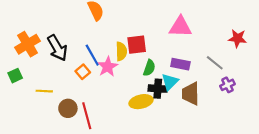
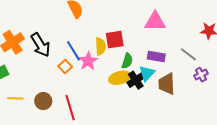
black cross: (158, 89) -> (136, 80), turned -36
yellow line: (44, 91) -> (15, 98), moved
yellow ellipse: (141, 102) -> (120, 78), moved
brown circle: (68, 108) -> (43, 101), moved

